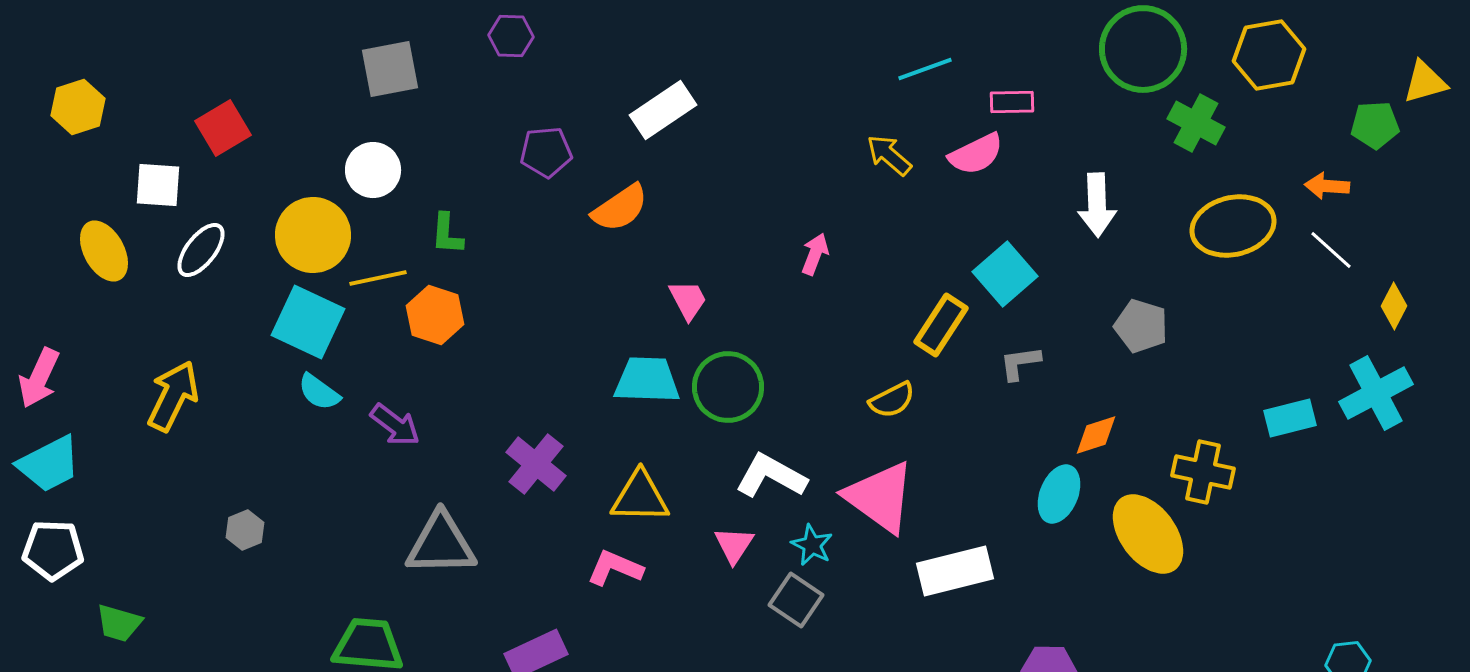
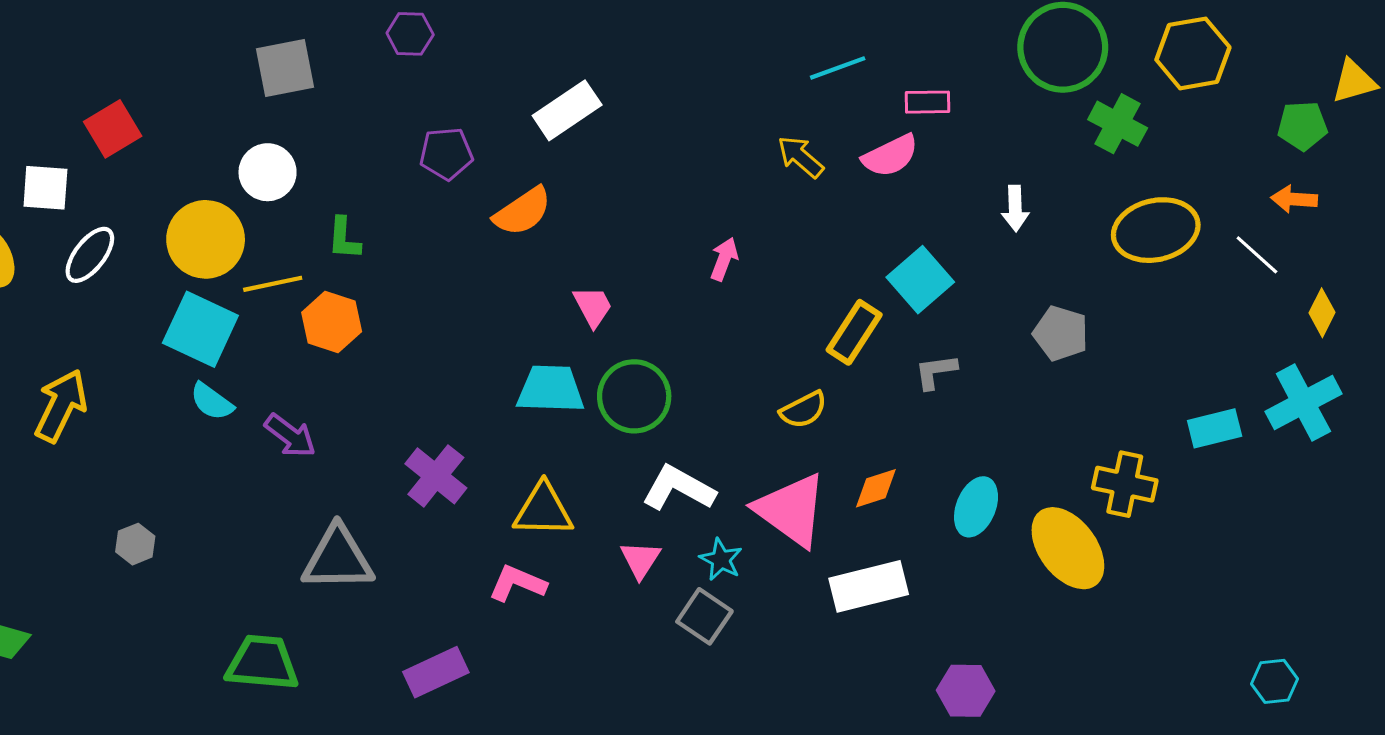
orange arrow: (1327, 186) -> (1294, 199), moved
white arrow: (1097, 205) -> (1015, 208), size x0.7
orange diamond: (1096, 435) -> (876, 488), moved

